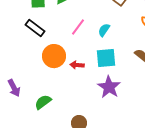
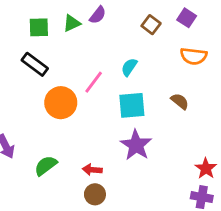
pink line: (78, 27) -> (94, 82), moved
red arrow: (77, 65) -> (92, 170), moved

